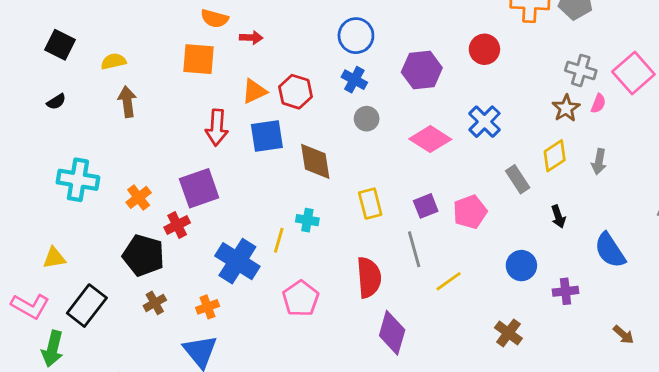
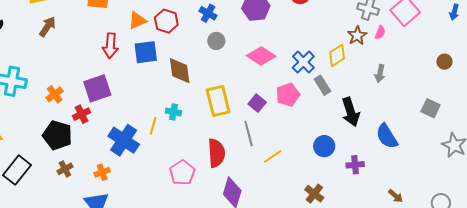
brown arrow: (127, 102) -> (47, 27), turned 40
blue cross: (485, 122) -> (303, 62), moved
yellow diamond: (555, 156) -> (337, 55), moved
yellow rectangle: (370, 204) -> (218, 101), size x1.4
purple square: (426, 206) -> (257, 103), turned -30
pink pentagon: (470, 212) -> (288, 95), moved
black arrow: (558, 217) -> (351, 112), size x1.8
pink pentagon: (301, 299) -> (182, 173), moved

